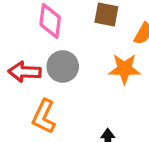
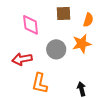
gray circle: (63, 66) -> (56, 49), moved

